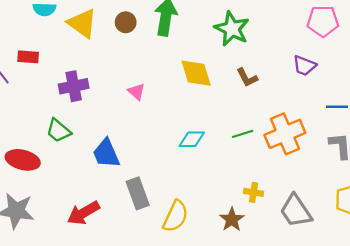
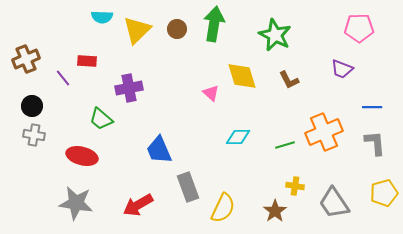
yellow triangle: (82, 23) -> (137, 30), turned 40
pink triangle: (136, 92) -> (211, 93), moved
green trapezoid: (58, 131) -> (101, 119), moved
green line: (243, 134) -> (285, 145), moved

